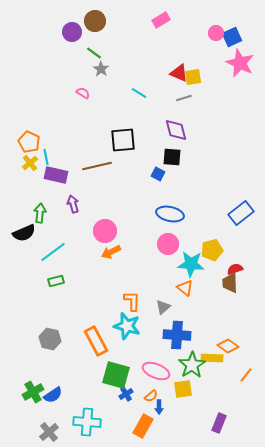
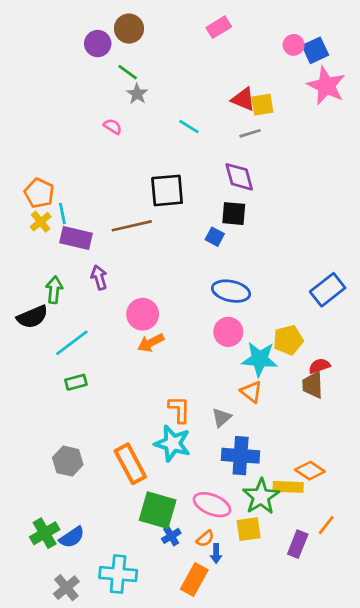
orange line: (246, 375) -> (326, 525), moved
purple rectangle: (219, 423) -> (298, 544), moved

